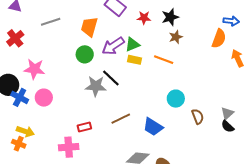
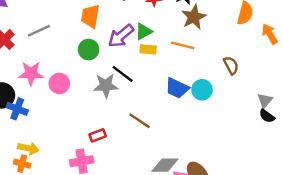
gray line: (51, 22) -> (39, 31), moved
brown star: (176, 37) -> (194, 17), size x1.5
pink circle: (44, 98) -> (59, 83), moved
brown semicircle: (198, 116) -> (231, 65), moved
brown line: (121, 119) -> (140, 121), turned 66
blue trapezoid: (153, 127) -> (177, 88), moved

